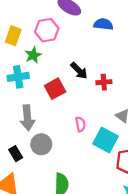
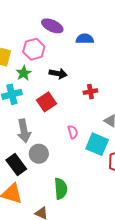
black arrow: (79, 71) -> (58, 74), moved, turned -30
black rectangle: (16, 154) -> (16, 165), size x1.5

